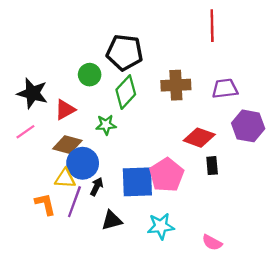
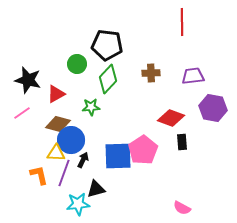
brown cross: (176, 85) -> (151, 73), size x0.7
cyan star: (161, 226) -> (78, 204), moved

